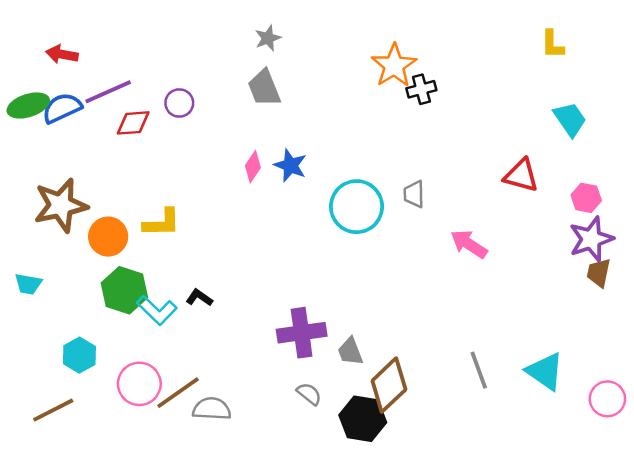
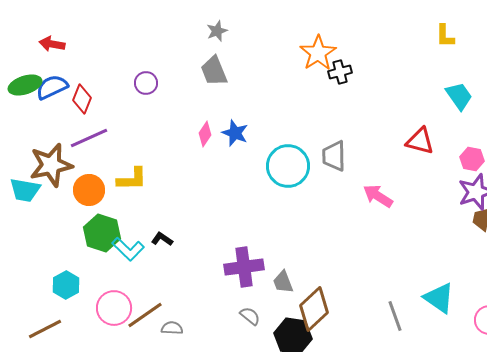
purple line: (108, 92) -> (89, 138), moved
red diamond: (133, 123) -> (82, 99), moved, turned -64
gray trapezoid: (414, 194) -> (334, 156), size x1.4
cyan trapezoid: (28, 284) -> (25, 190), moved, size x1.4
gray line: (479, 370) -> (395, 316), moved
gray semicircle: (212, 409) -> (172, 328), size x0.7

